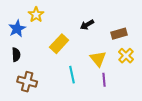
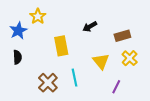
yellow rectangle: (59, 44) -> (61, 46), turned -54
purple line: (104, 80) -> (116, 87), moved, turned 32
brown cross: (27, 82) -> (48, 83), moved, turned 30

